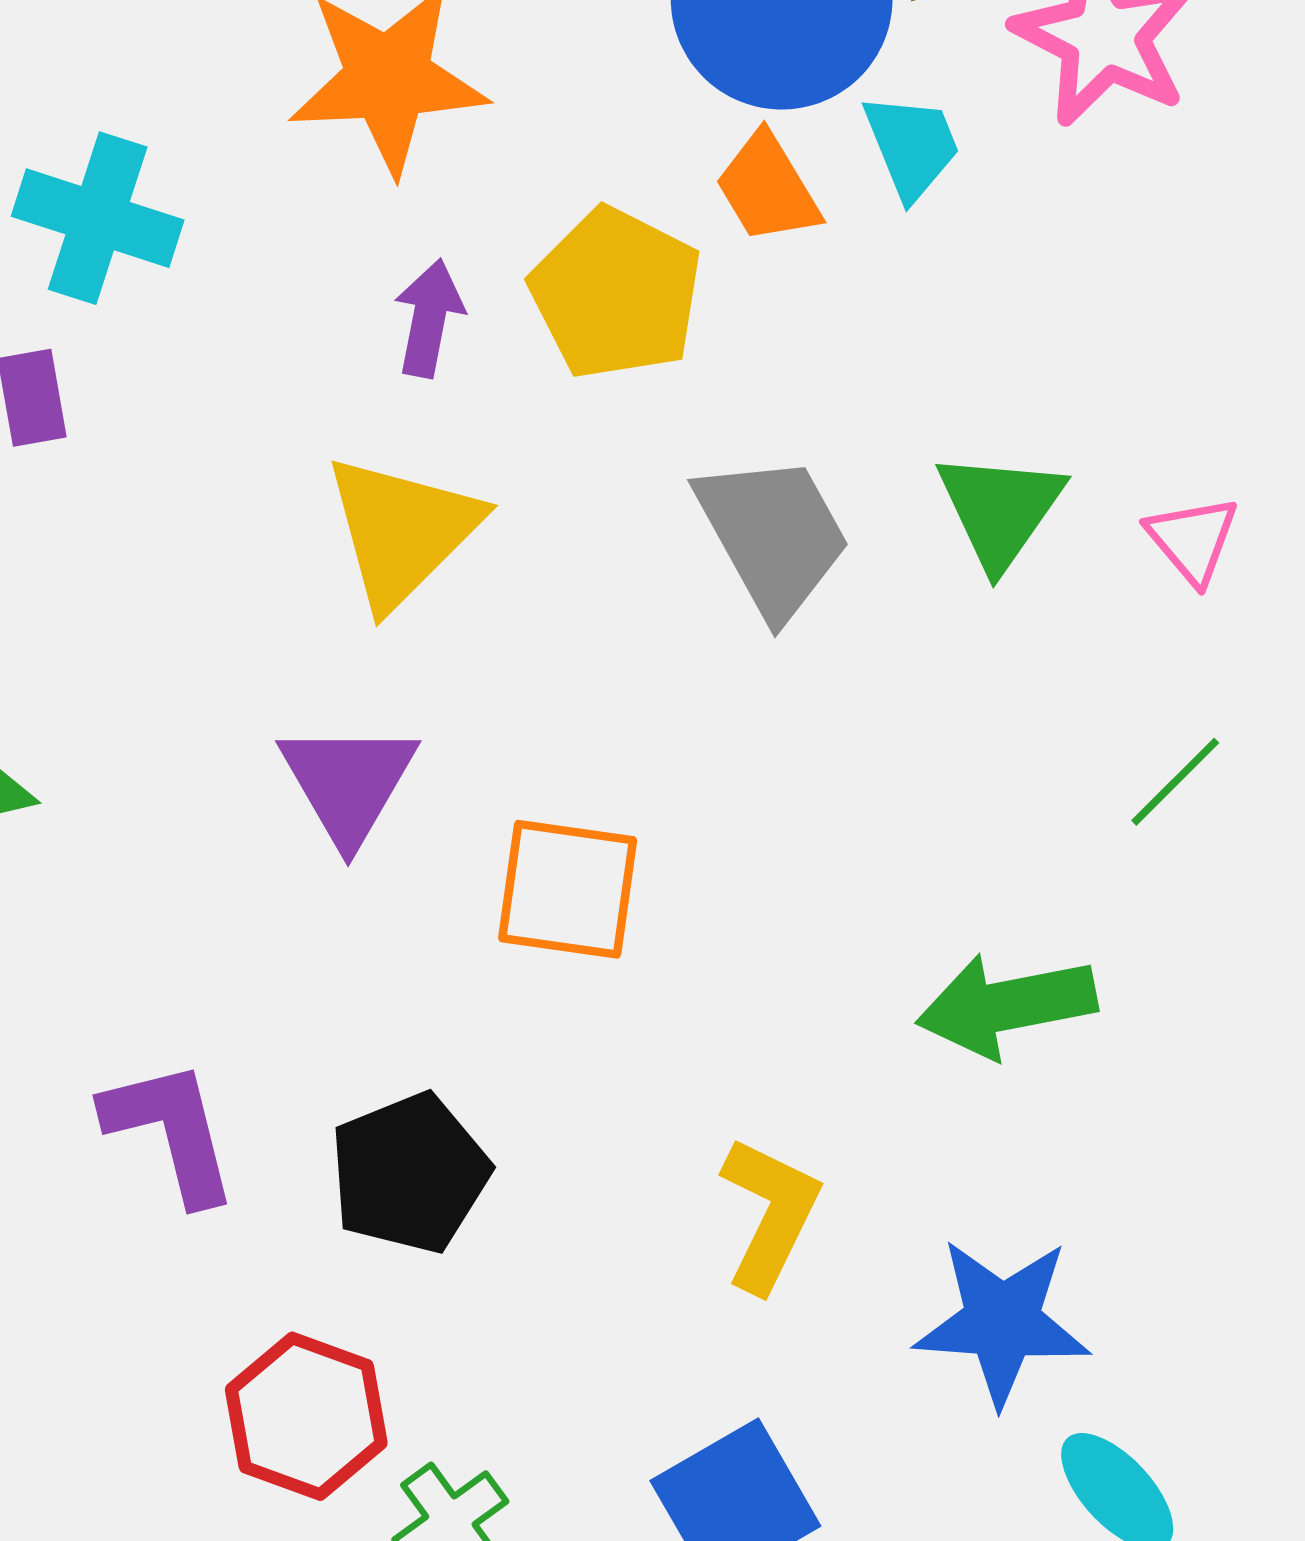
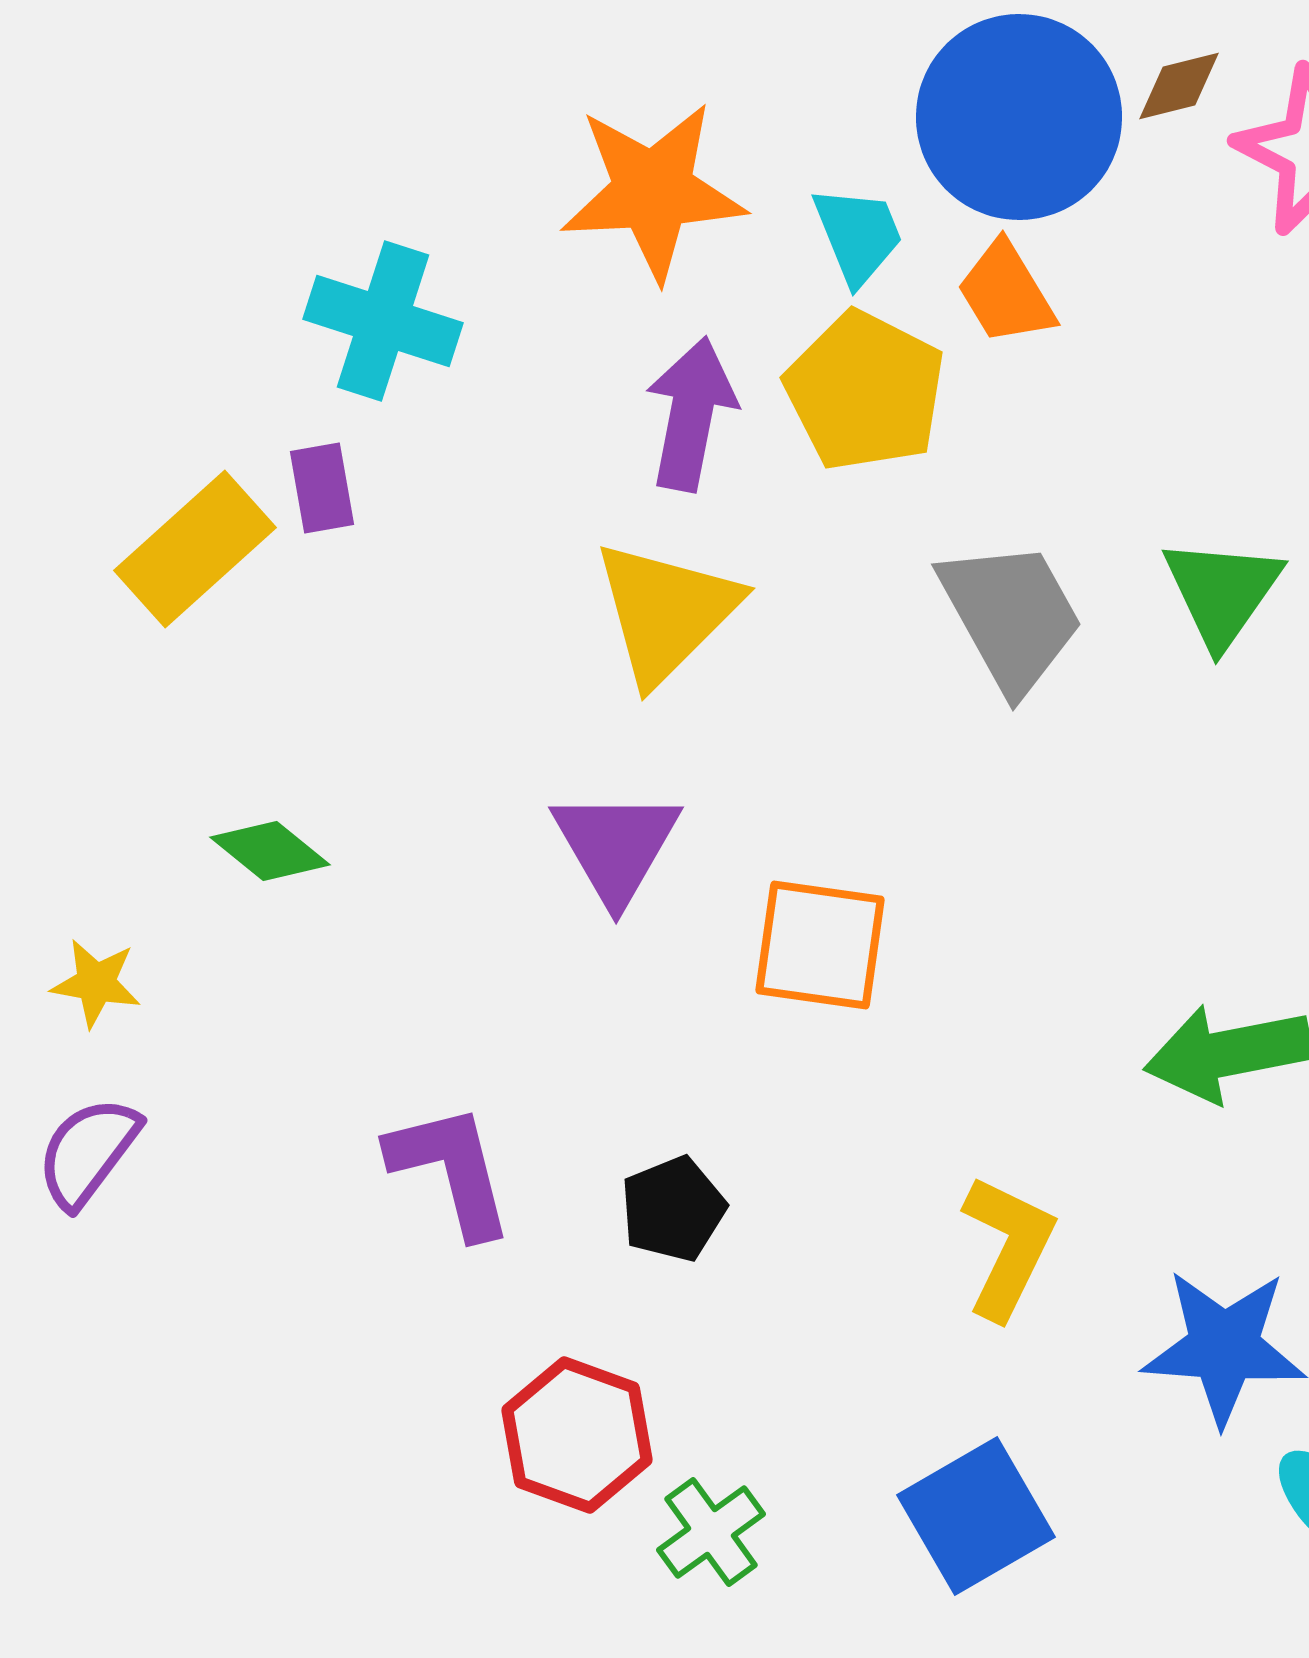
cyan trapezoid: (912, 146) -> (858, 235), moved
purple arrow: (429, 318) -> (691, 414), size x1.4
black pentagon: (410, 1173) -> (673, 1209), size x0.7

